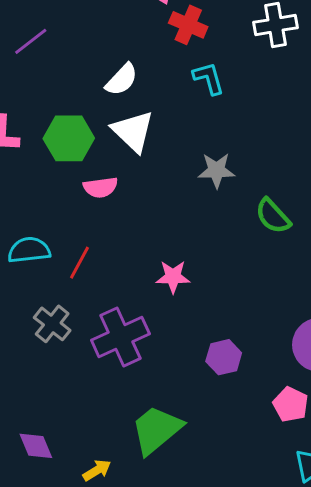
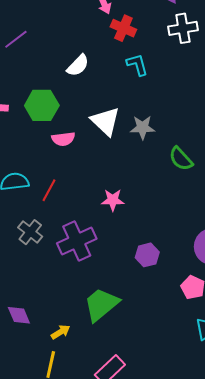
white triangle: (133, 131) -> (105, 121), moved

